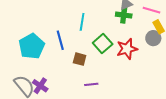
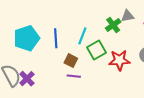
green cross: (124, 15) -> (113, 25), moved, turned 35
cyan line: (82, 22) -> (82, 36), moved
purple line: (91, 84) -> (74, 76), moved

